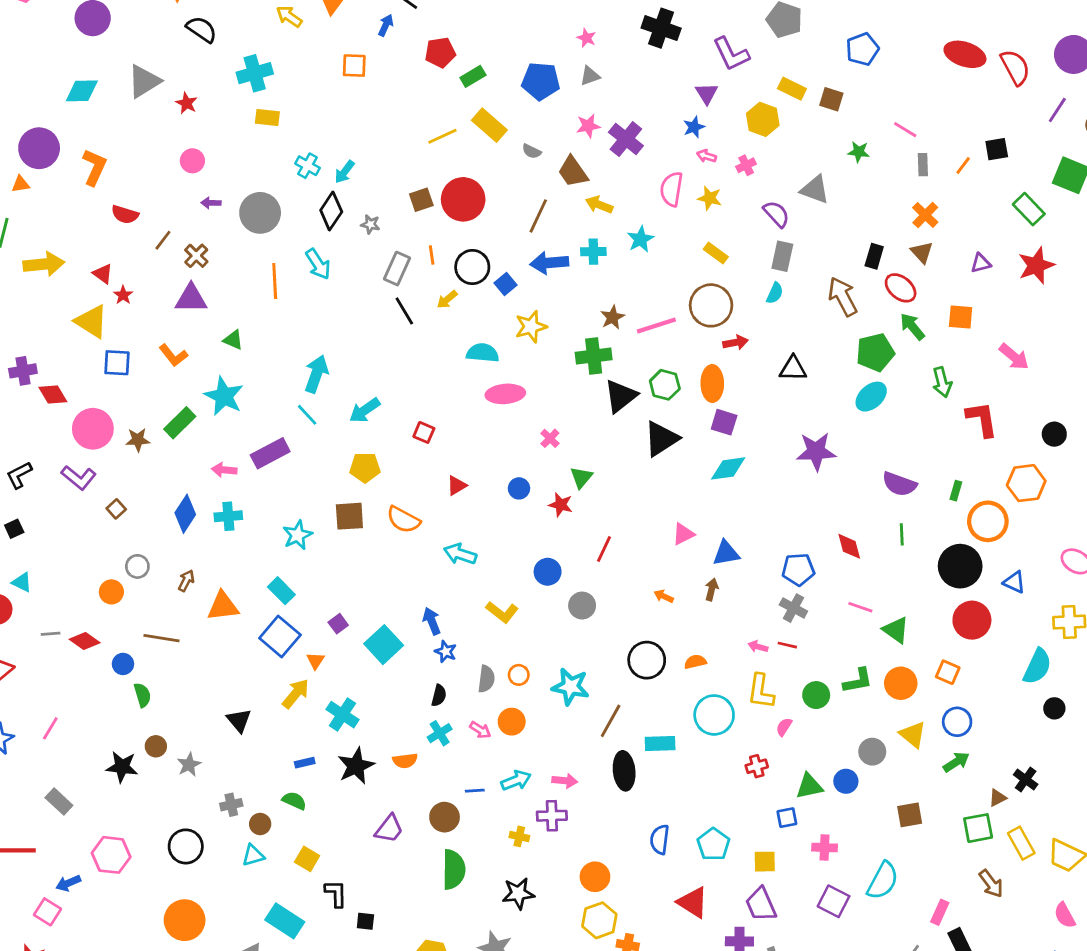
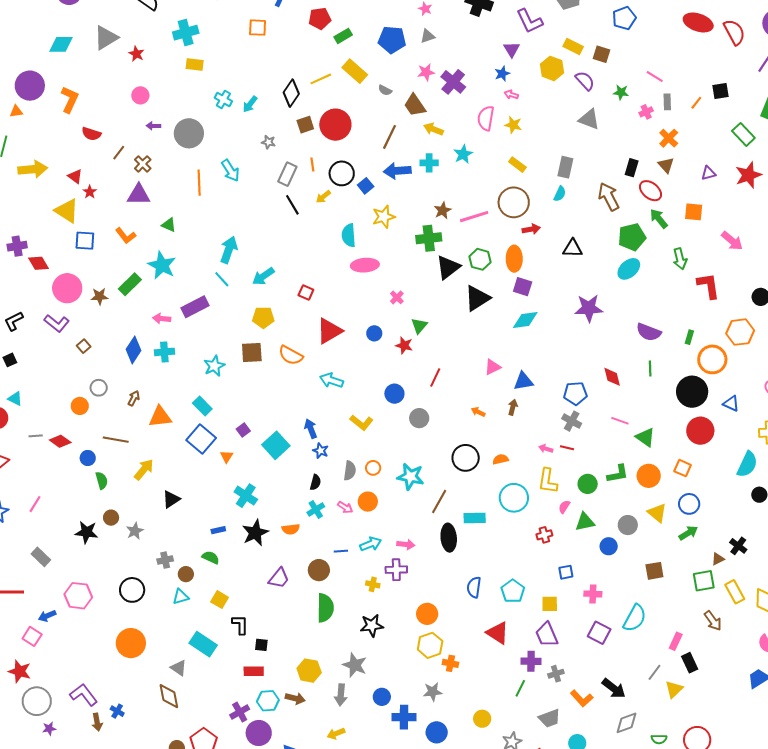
pink cross: (746, 165) -> (646, 112), moved
black diamond: (331, 211) -> (291, 93), moved
purple semicircle: (776, 214) -> (585, 81), moved
cyan semicircle: (483, 353) -> (349, 235), turned -100
red triangle: (457, 486) -> (329, 331), size x1.8
yellow arrow: (296, 694) -> (144, 470), moved
black triangle: (239, 720) -> (171, 499), turned 36
green triangle: (809, 786) -> (585, 522), moved

